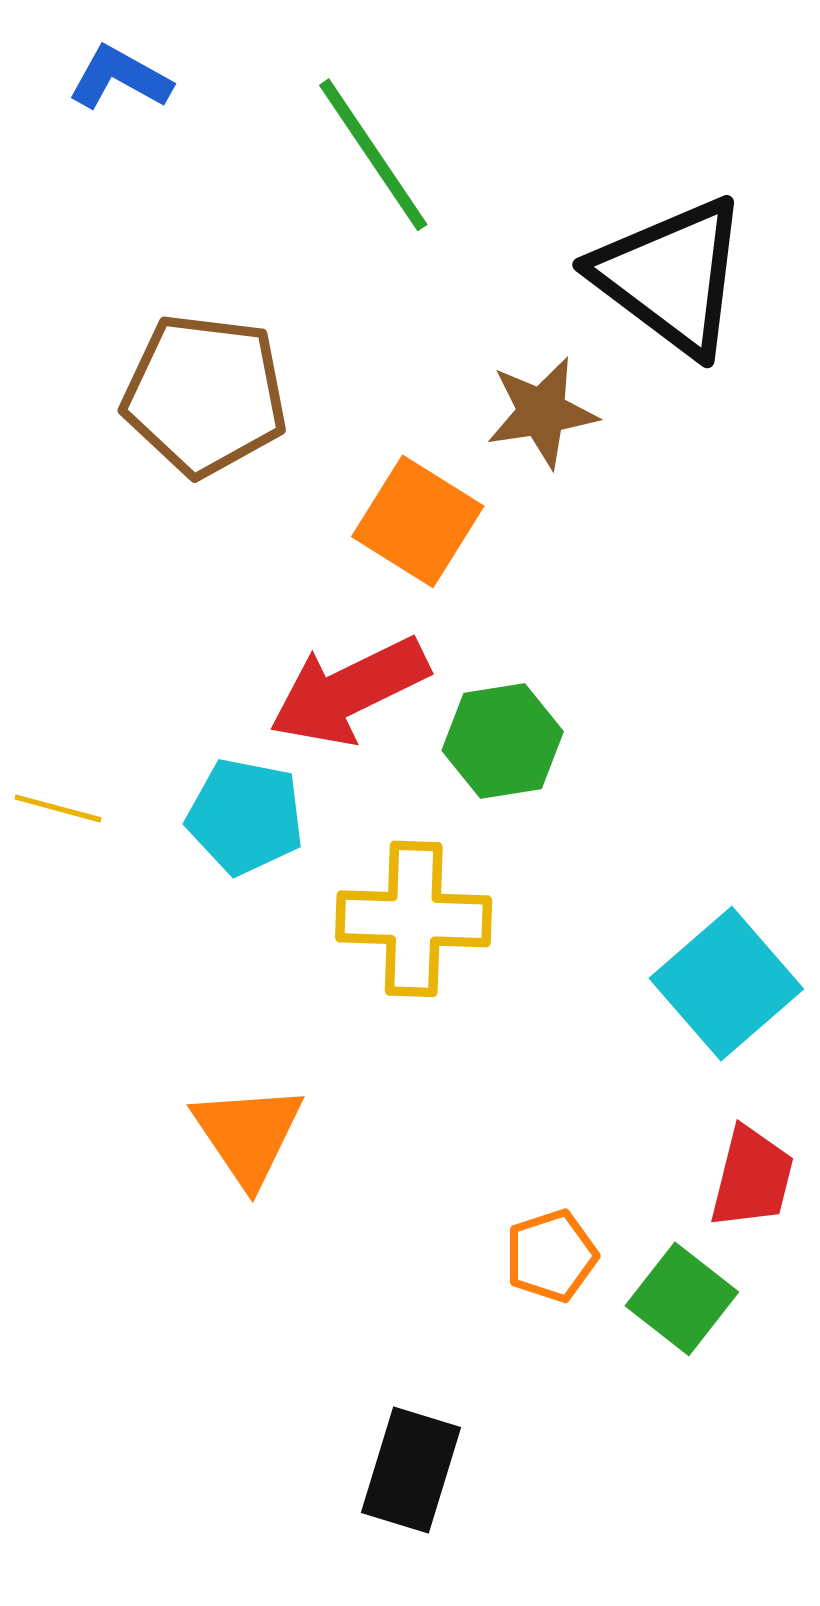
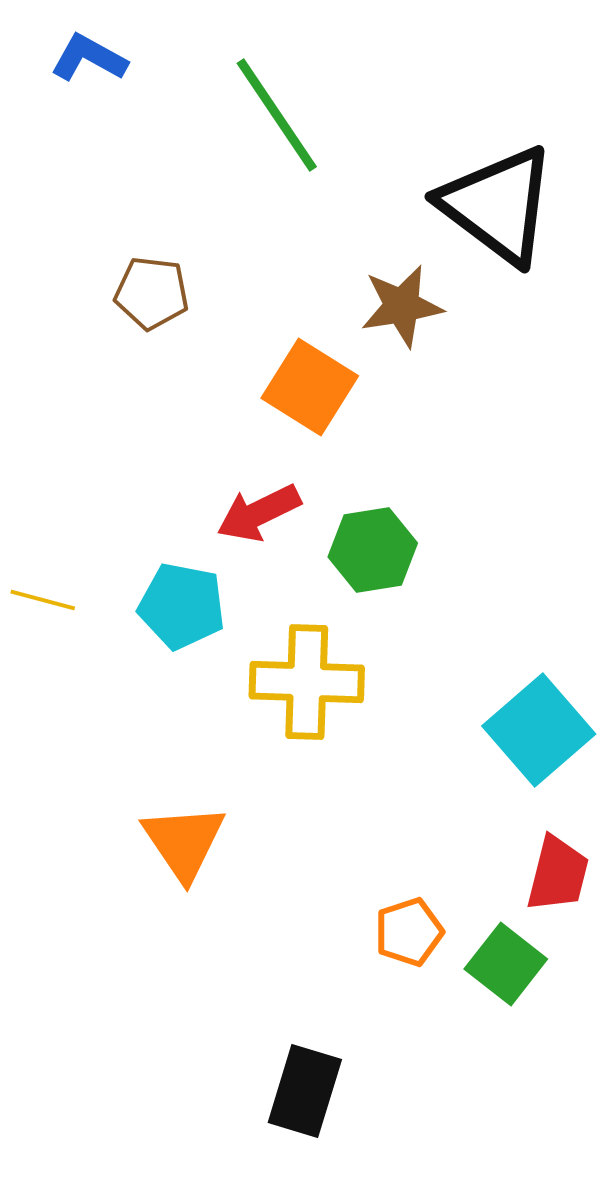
brown pentagon: (205, 395) -> (152, 293), size x0.6
red arrow: (349, 691) -> (259, 513), size x0.7

